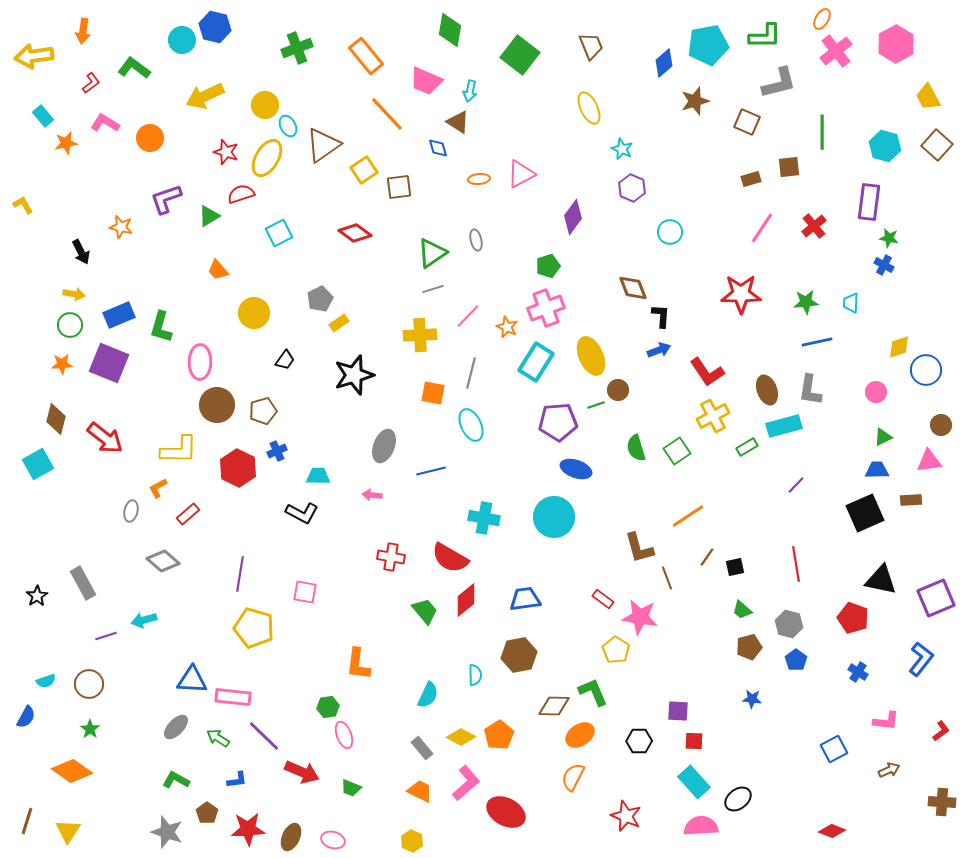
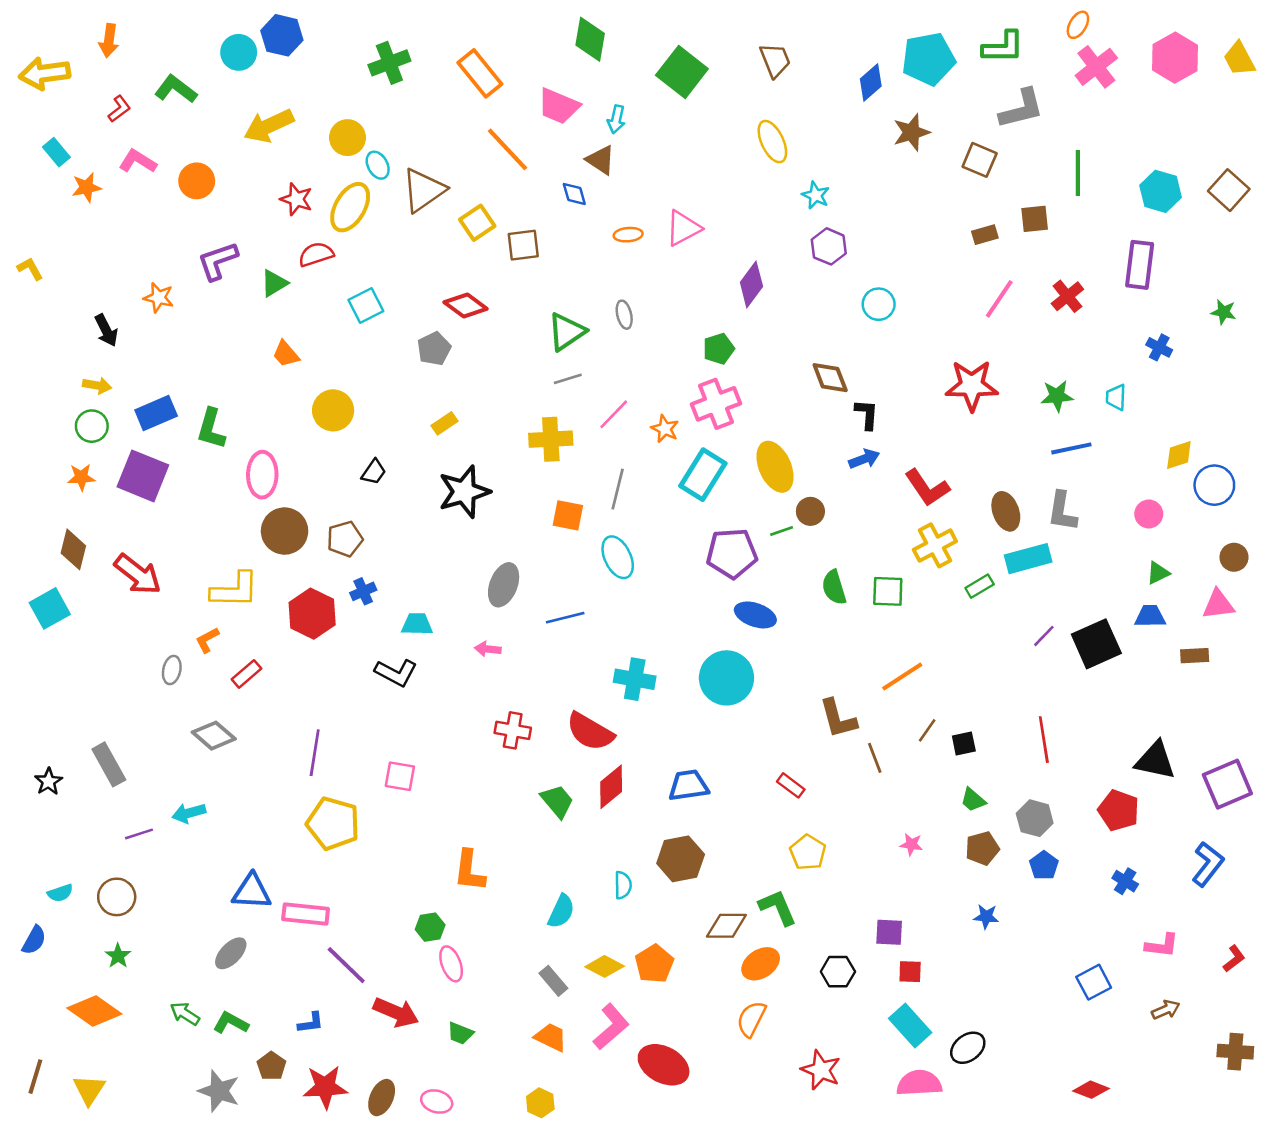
yellow trapezoid: (928, 97) -> (1239, 59), moved
green star: (889, 238) -> (1224, 312), moved
gray pentagon: (320, 299) -> (434, 349), moved
green square: (677, 451) -> (888, 591), turned 36
black square: (865, 513) -> (1096, 644), moved
pink star: (640, 617) -> (911, 844), moved, size x0.5
green arrow: (218, 738) -> (185, 1014), moved

